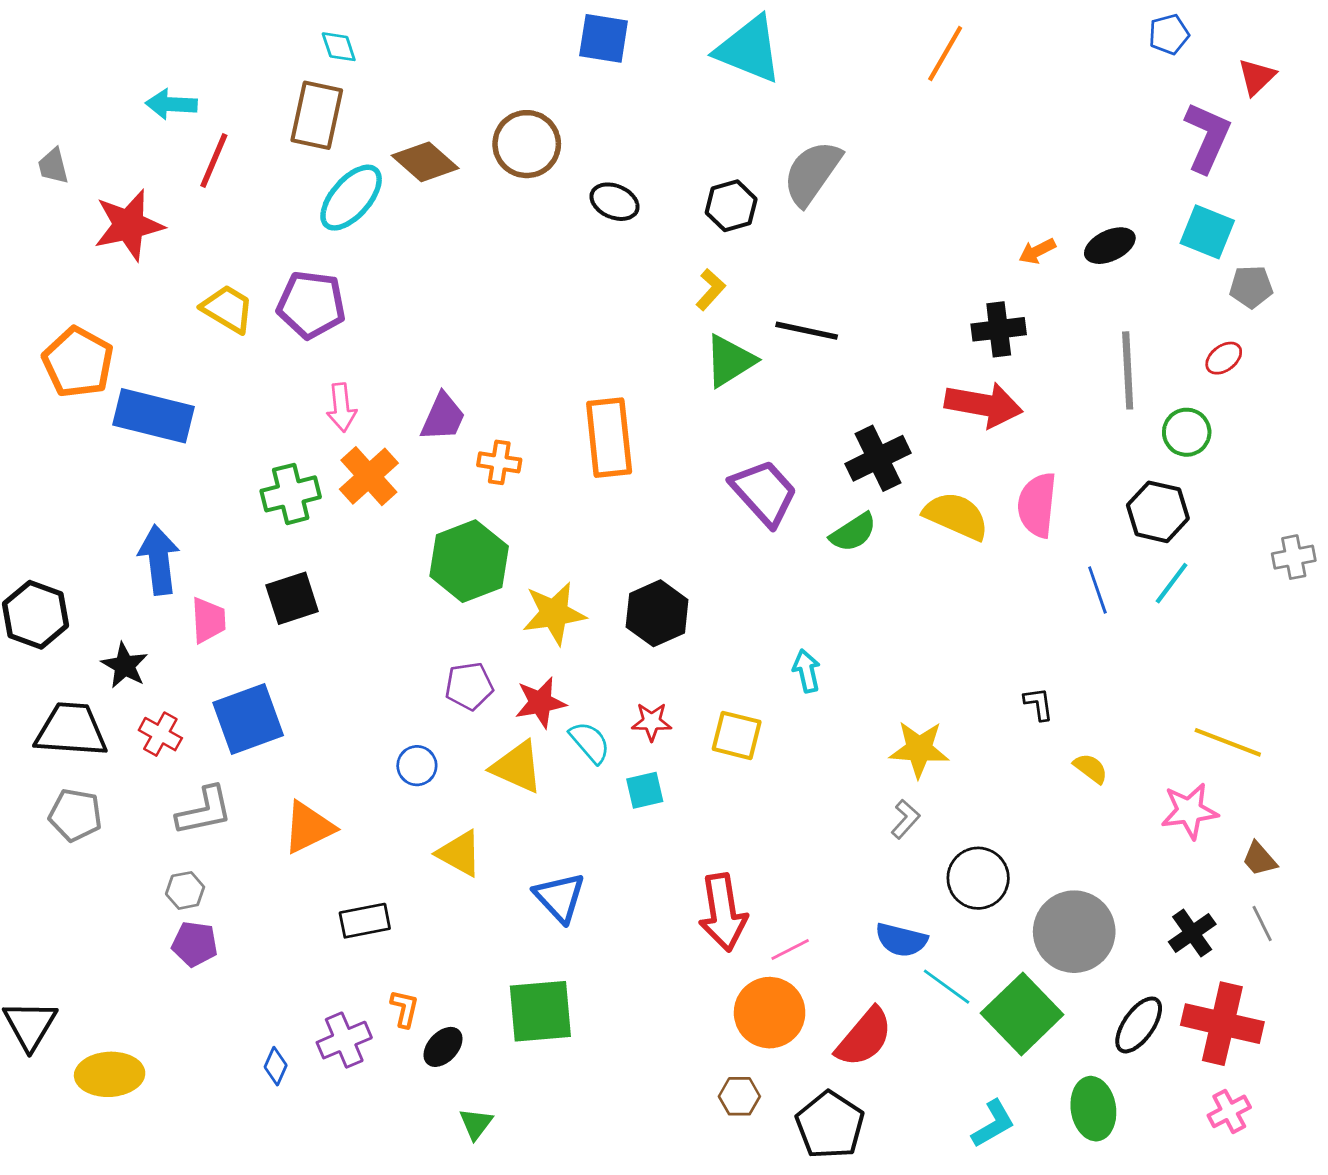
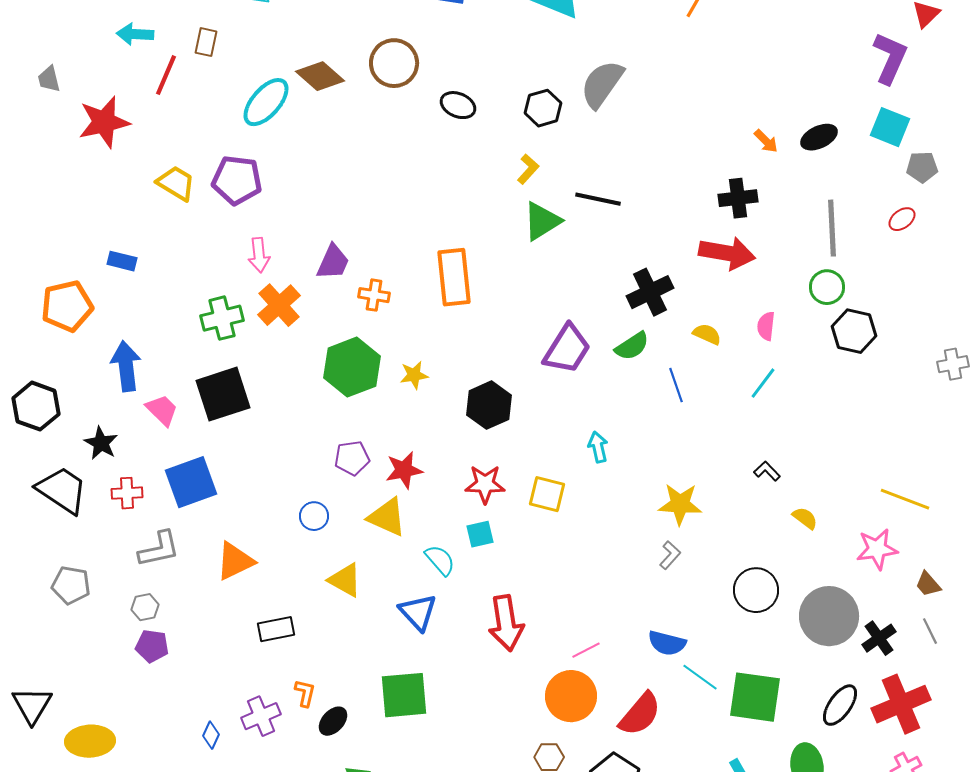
brown rectangle: (317, 115) -> (206, 42), moved, size x0.6
orange arrow: (1037, 251) -> (766, 141), turned -108
orange pentagon: (78, 362) -> (67, 306), moved, turned 30
blue rectangle: (153, 416) -> (122, 261), size x0.5
green circle: (1187, 432) -> (827, 287), moved
purple trapezoid: (764, 493) -> (567, 349), moved, turned 74
pink semicircle: (1037, 505) -> (766, 326), size x0.6
yellow semicircle: (956, 516) -> (707, 334), size x0.6
cyan line: (1172, 583) -> (763, 383), moved
blue line: (1097, 590) -> (676, 385), moved
black square: (292, 598) -> (223, 394), size x1.4
yellow star: (554, 613) -> (414, 375), moved, size x0.6
pink trapezoid: (208, 620) -> (162, 410), turned -42
black L-shape: (1038, 704) -> (767, 471), turned -36
red star: (652, 722) -> (485, 484), size x1.4
black trapezoid: (71, 730) -> (62, 490), turned 30
red cross: (160, 734) -> (127, 493), turned -32
cyan semicircle: (590, 742) -> (440, 560), moved
gray pentagon: (75, 815) -> (71, 585), moved
black circle: (978, 878) -> (756, 590), moved
red arrow: (723, 912) -> (506, 623), moved
gray circle: (1074, 932) -> (829, 616), moved
green square: (1022, 1014) -> (755, 697), turned -38
red cross: (1222, 1024) -> (901, 704), turned -36

